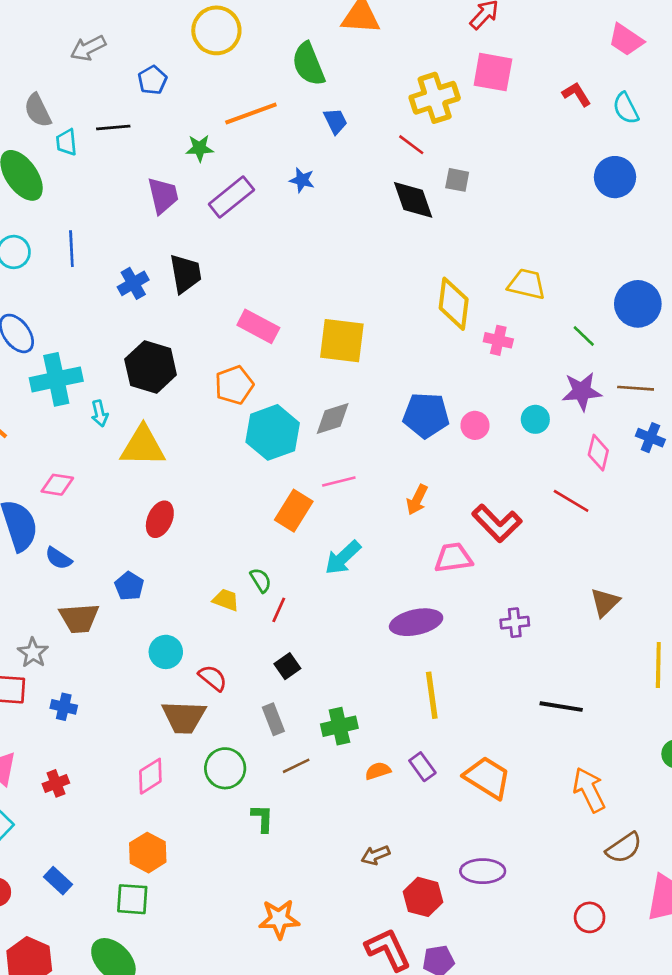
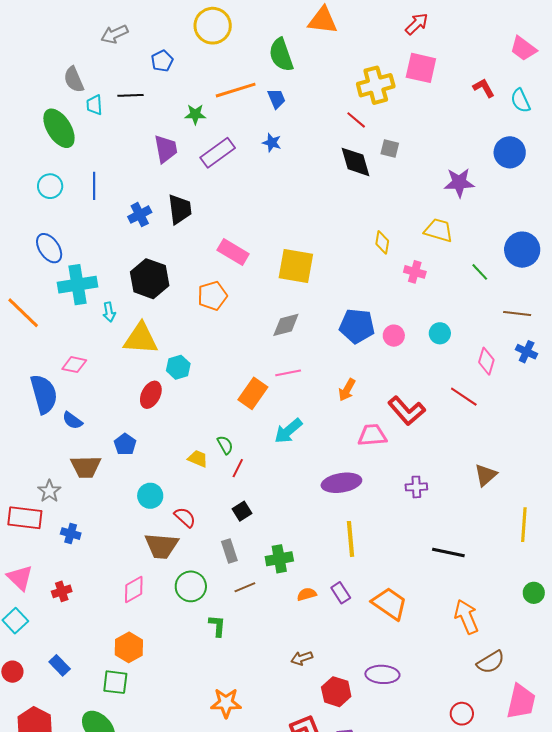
blue trapezoid: (335, 121) -> (276, 99), moved
yellow diamond: (454, 304) -> (382, 242), size x0.6
purple star: (582, 391) -> (459, 183), moved
cyan hexagon: (273, 432) -> (178, 367), moved, size x0.6

